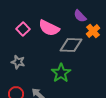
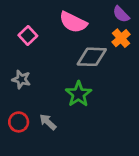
purple semicircle: (80, 16) -> (121, 14), moved
pink semicircle: (49, 28) -> (73, 22), moved

